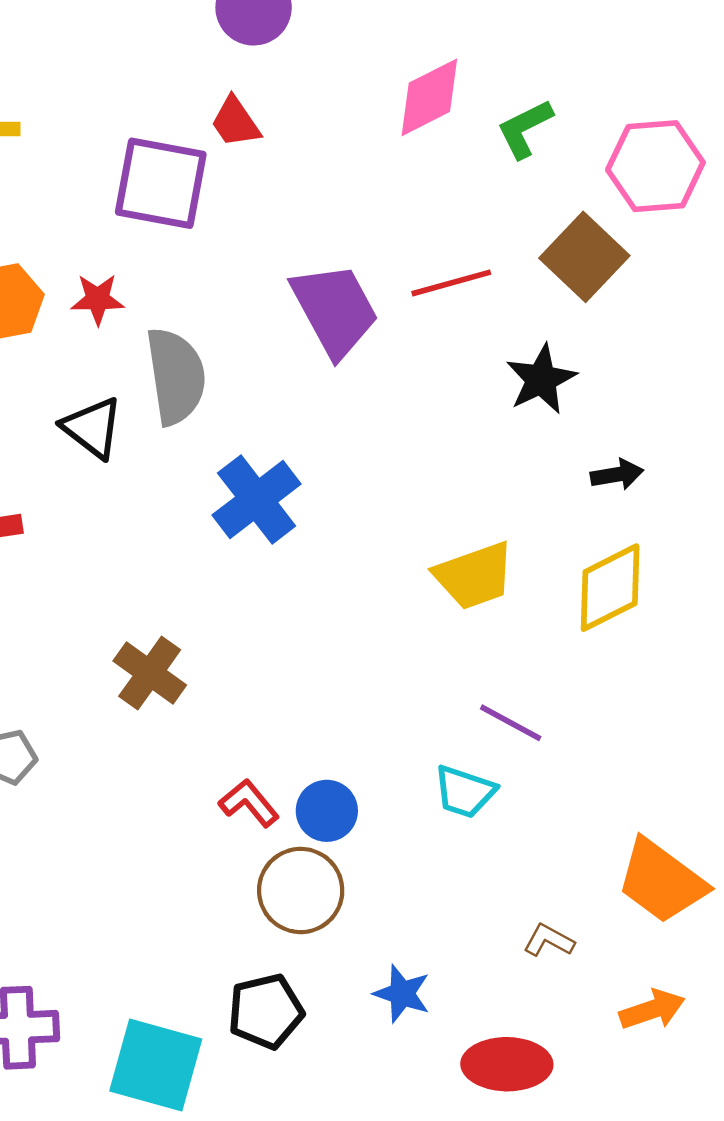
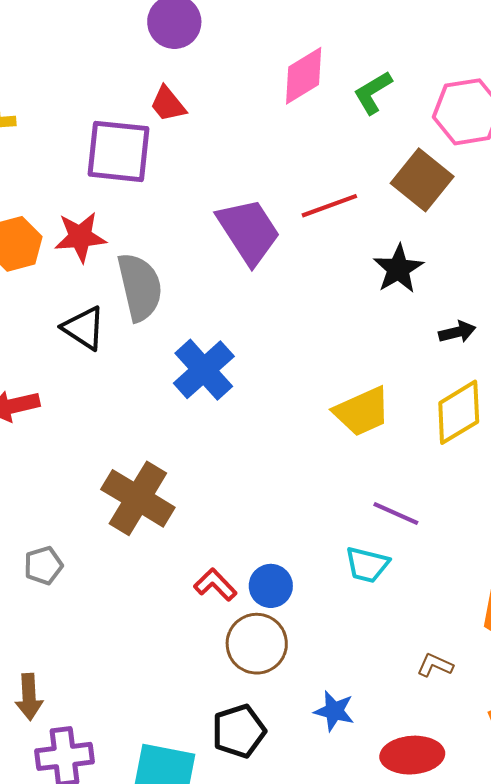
red star: (98, 299) -> (80, 237), size x1.4
brown cross: (150, 673) -> (138, 498), size x1.4

